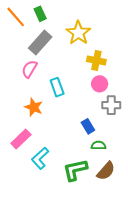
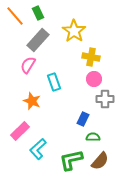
blue rectangle: (88, 126) -> (83, 119), turned 56

